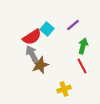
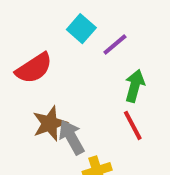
cyan square: (47, 29) -> (81, 29), moved
gray arrow: (32, 54) -> (71, 137), moved

